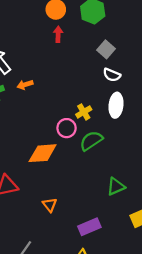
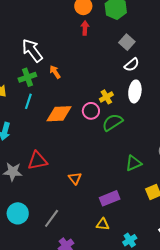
white semicircle: (112, 75) -> (132, 65), turned -63
orange arrow: (25, 85) -> (55, 72), turned 72
orange diamond: (43, 153) -> (59, 114), moved

